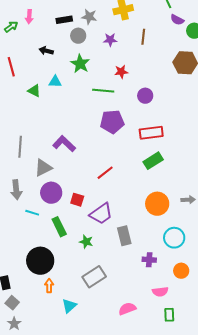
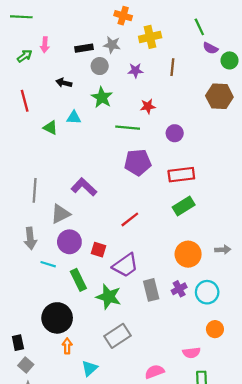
green star: (86, 242) -> (109, 297), size x1.6
purple cross: (149, 260) -> (179, 289), moved, turned -32

